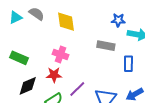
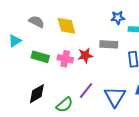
cyan triangle: (16, 17) -> (15, 41), moved
green rectangle: (19, 58) -> (40, 57), moved
red star: (54, 75) -> (85, 55), moved

